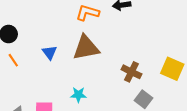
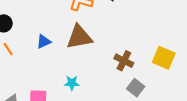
blue triangle: (49, 52) -> (44, 42), turned 42

